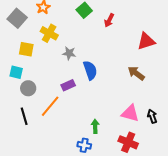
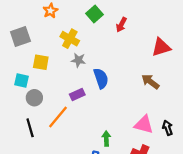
gray square: (17, 18) -> (20, 37), moved, turned 30
yellow cross: (49, 33) -> (70, 39), moved
yellow square: (26, 49) -> (41, 62), moved

